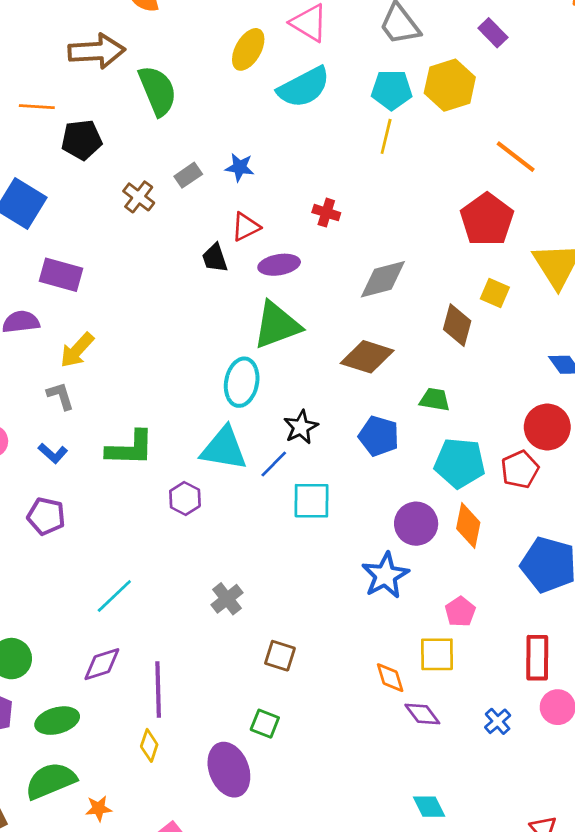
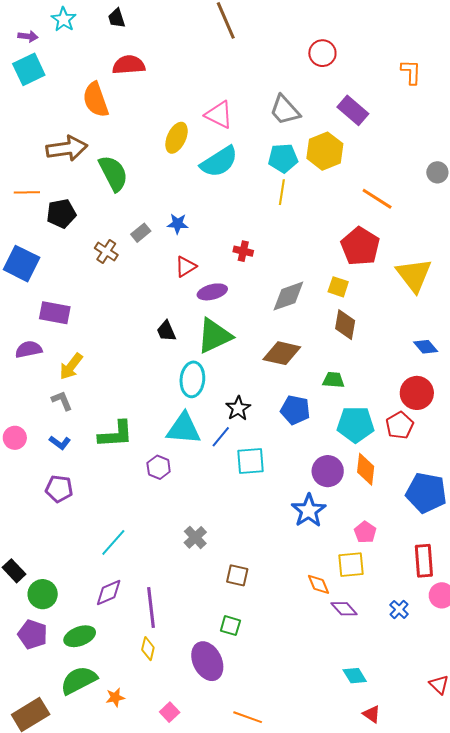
purple rectangle: (493, 33) -> (353, 110), size x1.4
black trapezoid: (215, 258) -> (166, 331), moved
yellow square: (495, 293) -> (338, 287), moved

